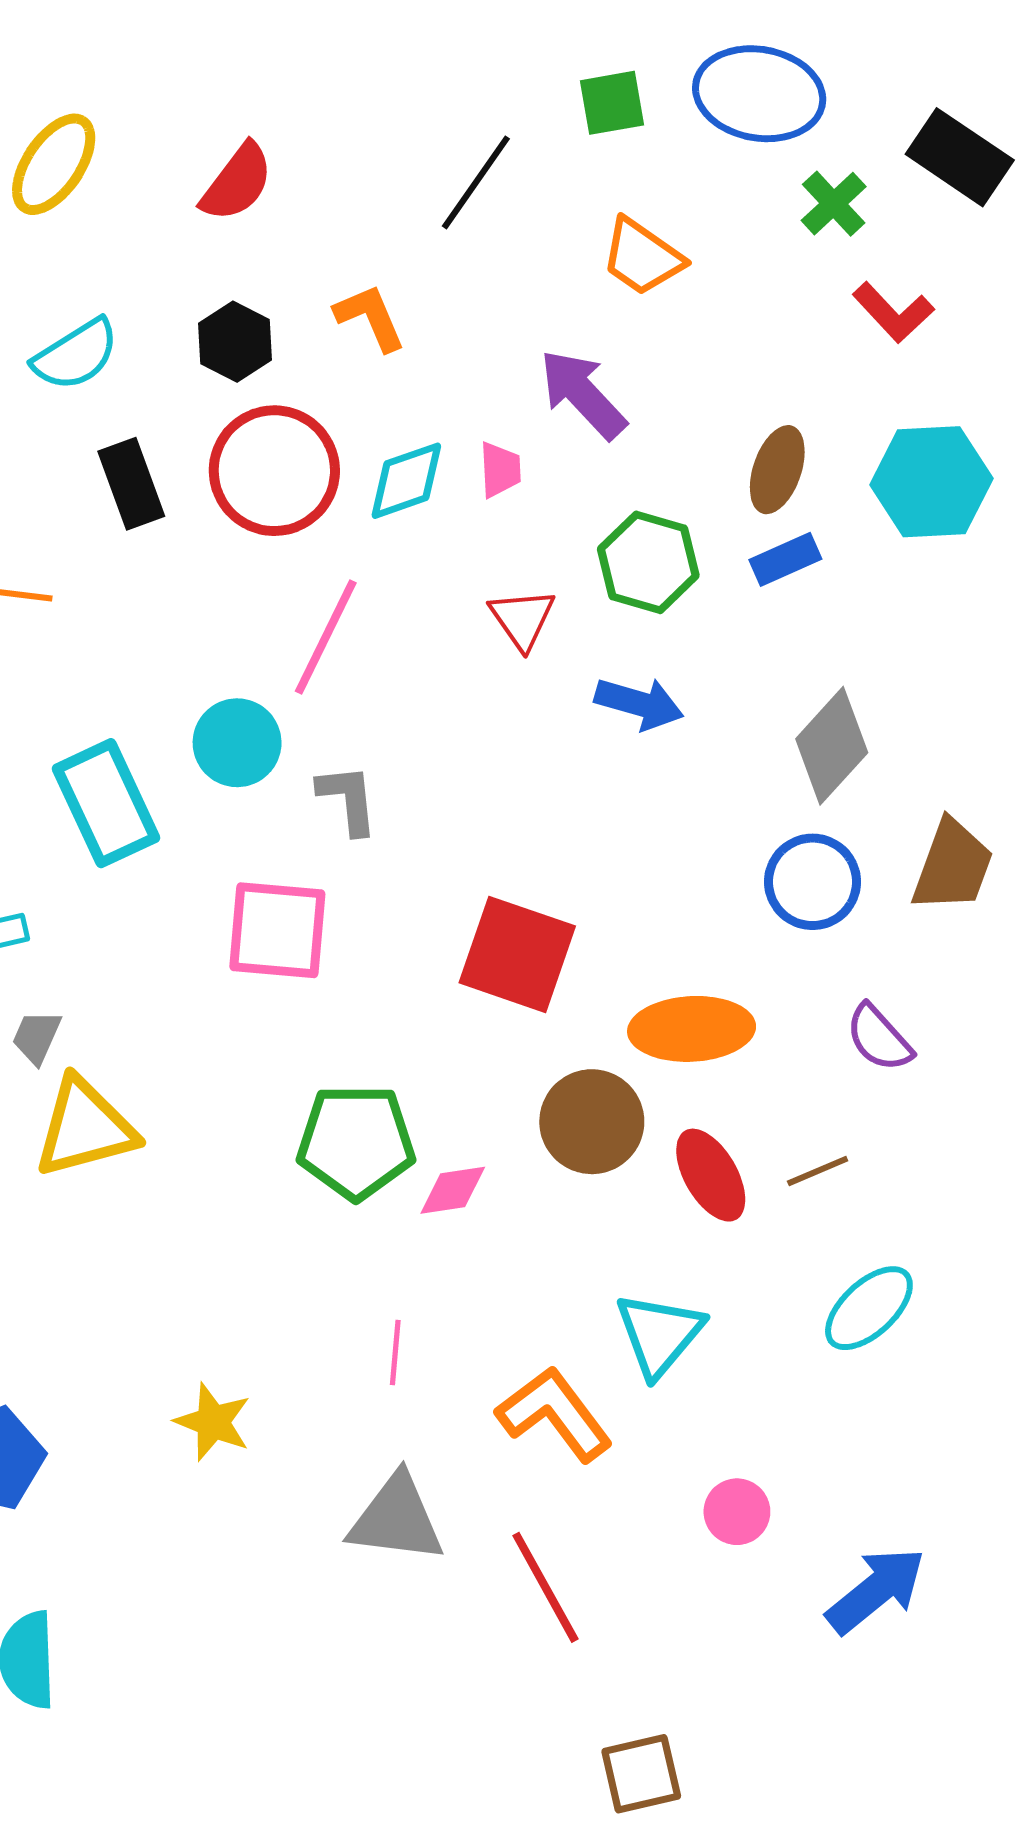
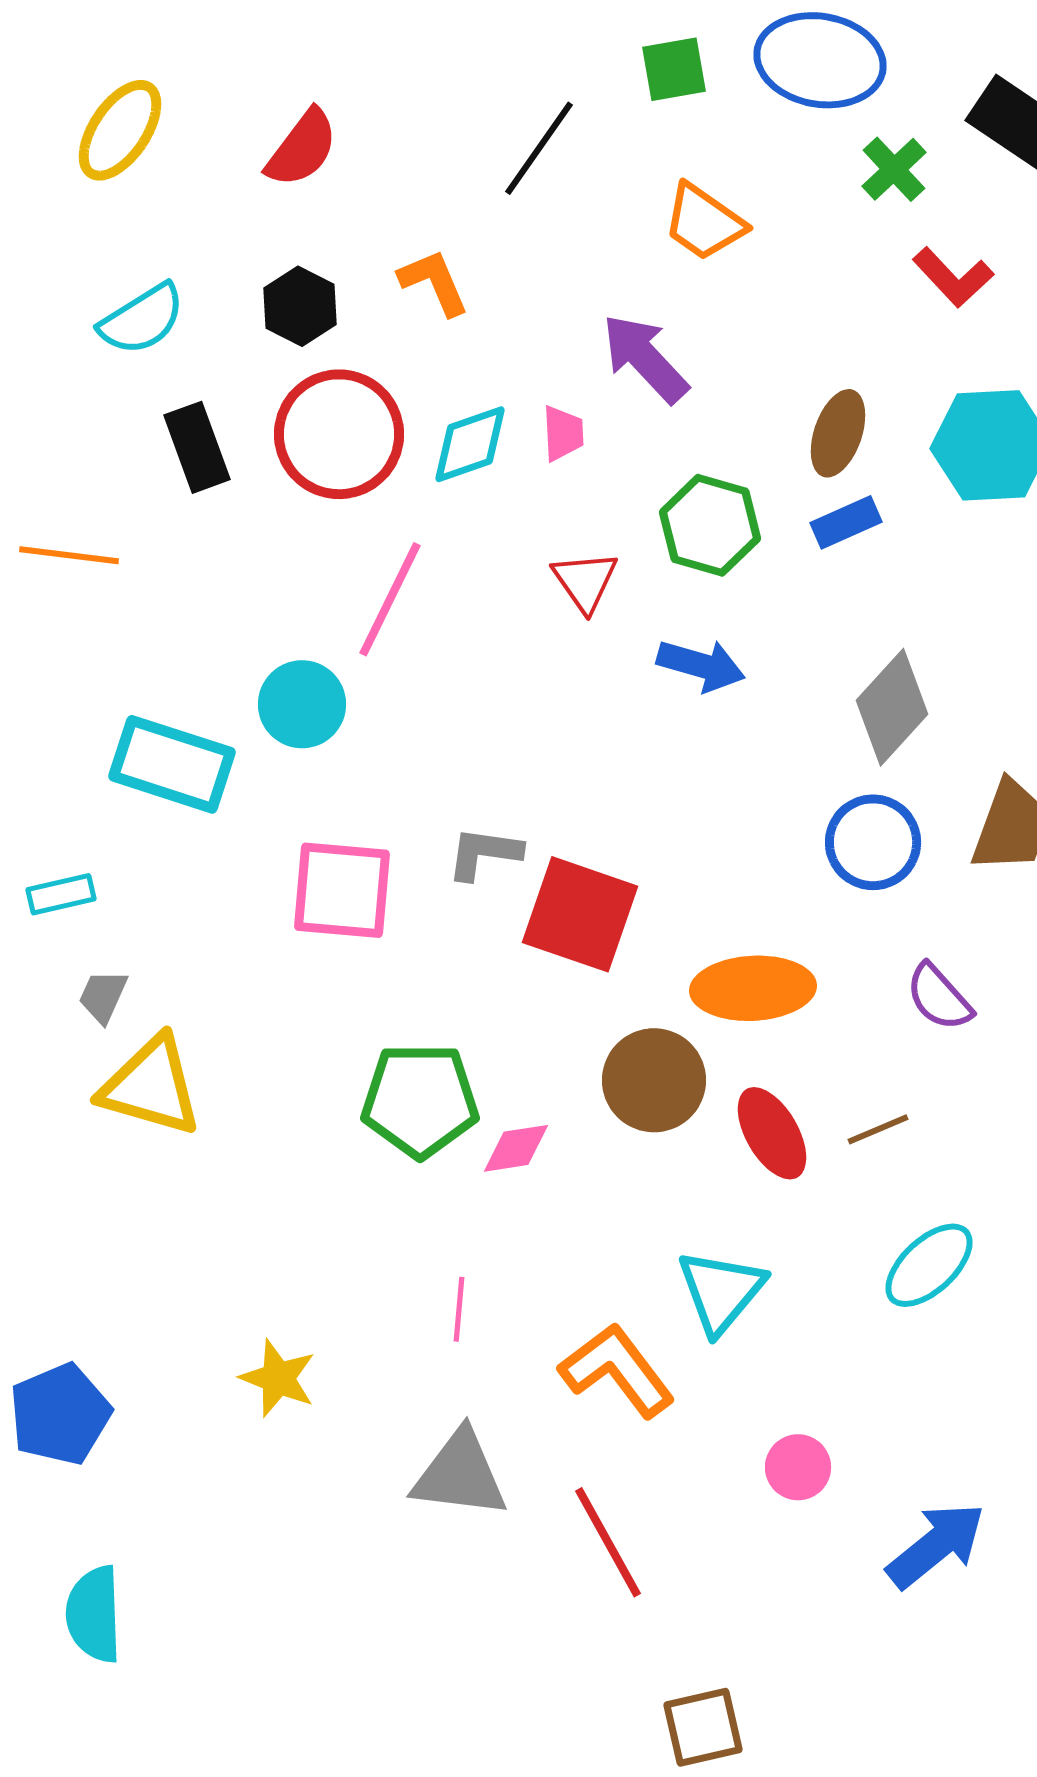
gray L-shape: (348, 799) -> (484, 853), moved, turned -76
cyan rectangle: (106, 803) -> (172, 764), turned -47
yellow triangle: (85, 1128) -> (151, 1086), turned 31

